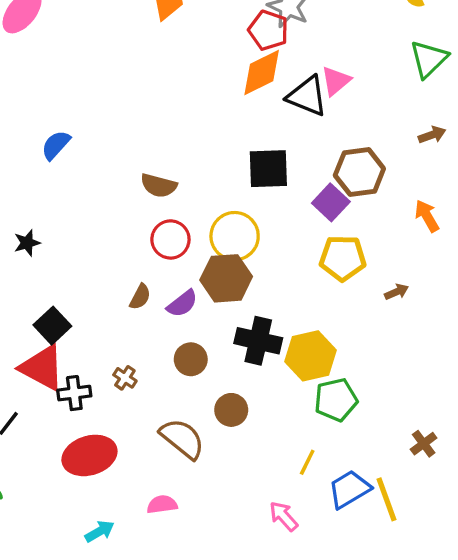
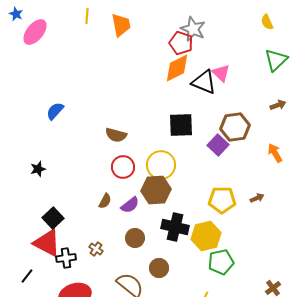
pink triangle: (336, 81) -> (221, 73), turned -36
yellow pentagon: (343, 258) -> (222, 200), moved

